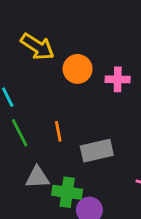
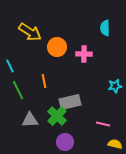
orange line: (58, 131) -> (44, 81), moved
green cross: (67, 192) -> (57, 116), moved, turned 36

